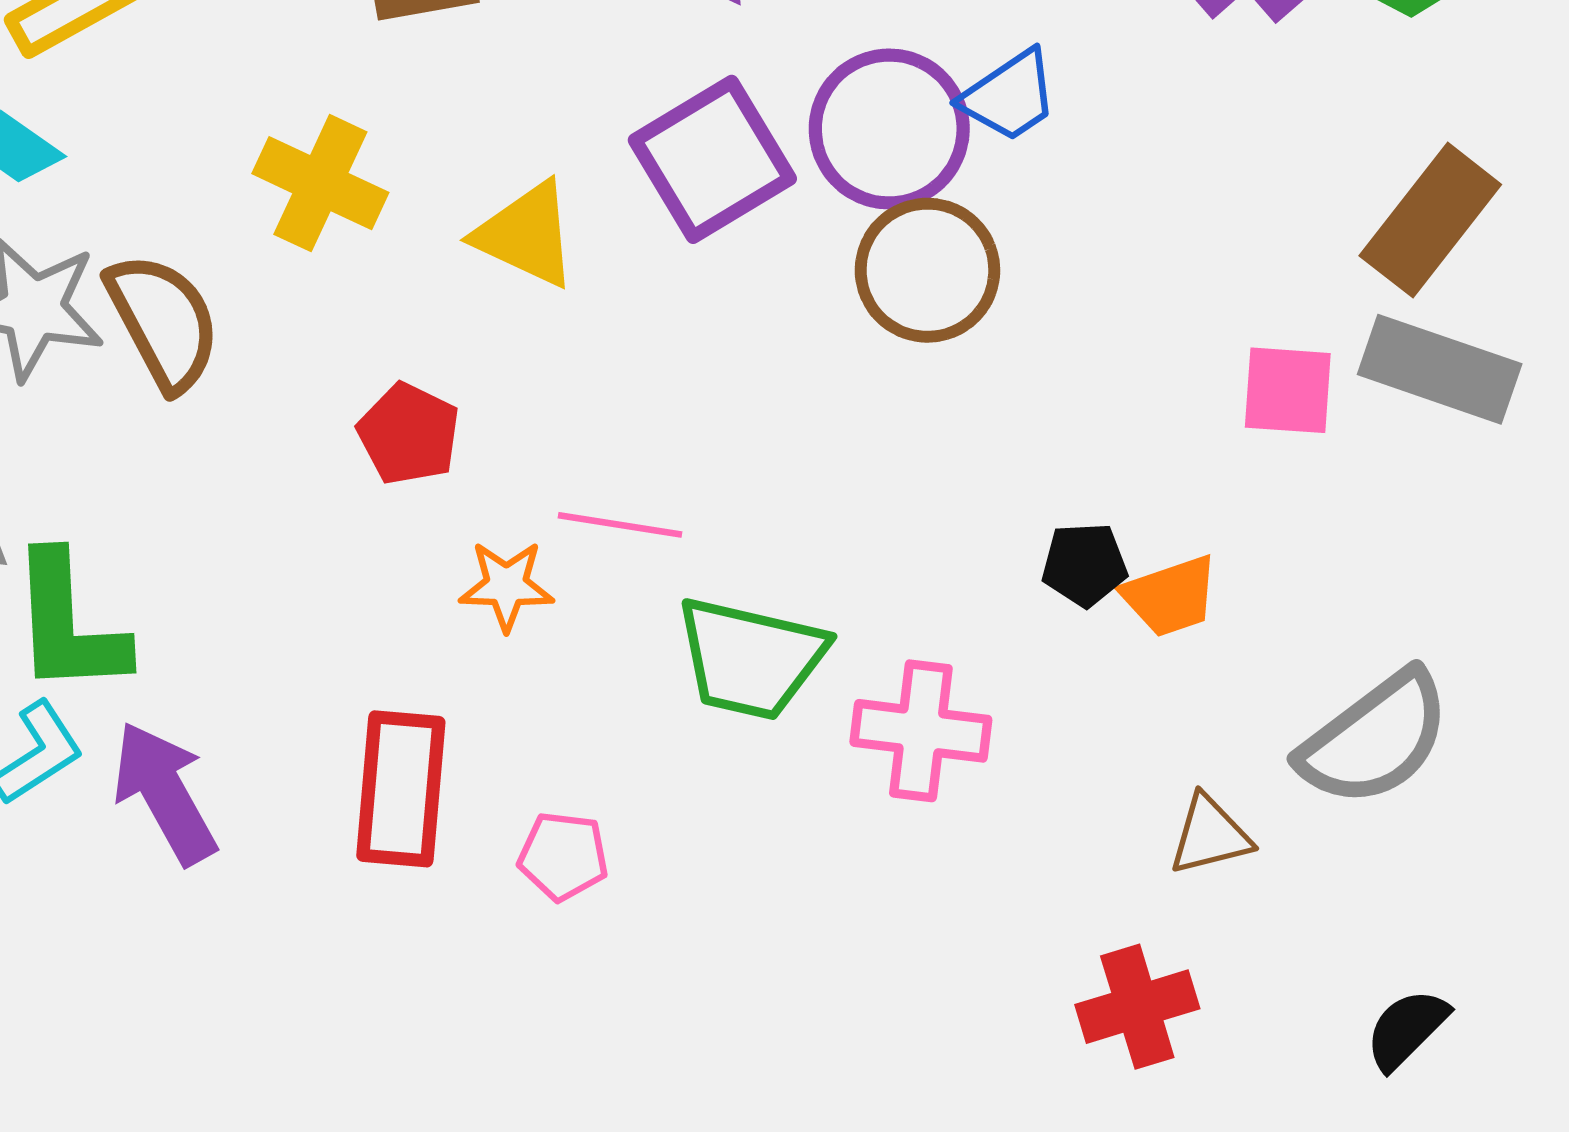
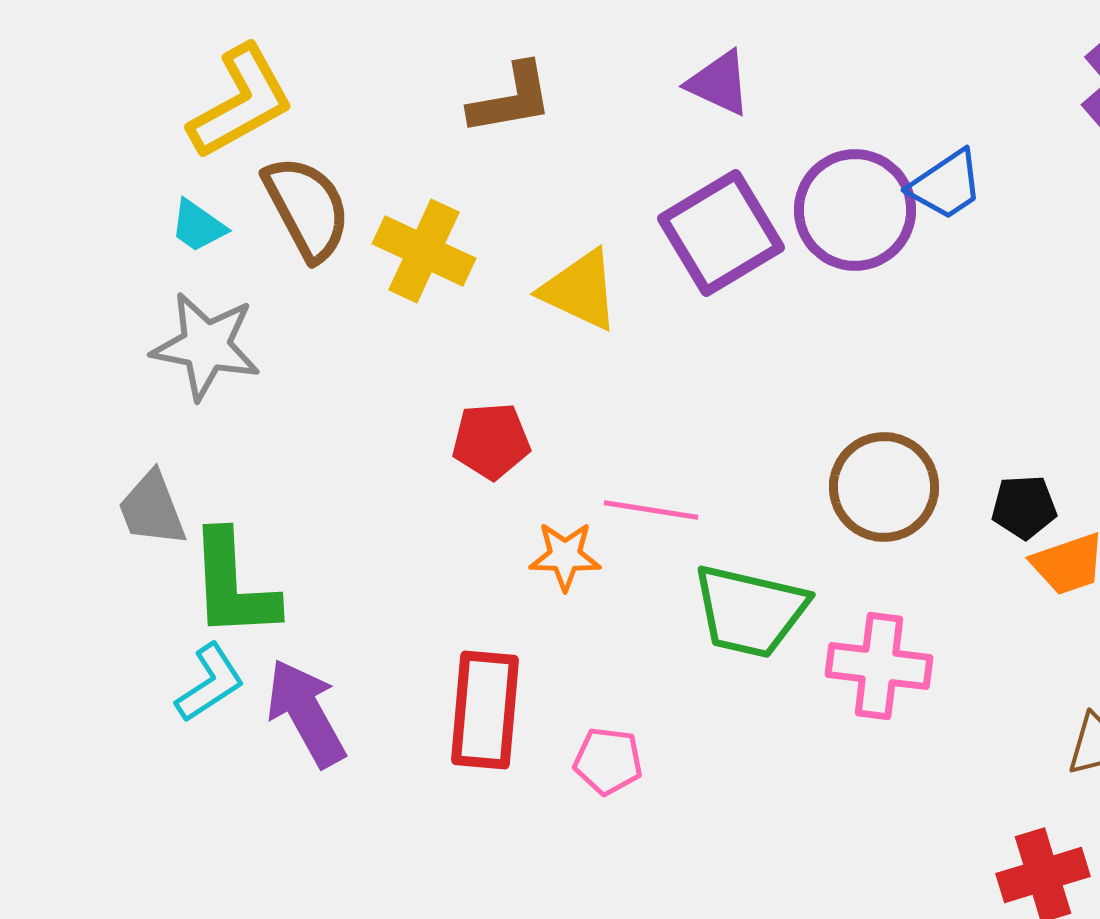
brown circle: (927, 270) -> (884, 487), moved
brown semicircle: (163, 322) -> (307, 208), moved
red pentagon: (409, 434) -> (491, 441), turned -30
black pentagon: (1085, 565) -> (1024, 507), moved

